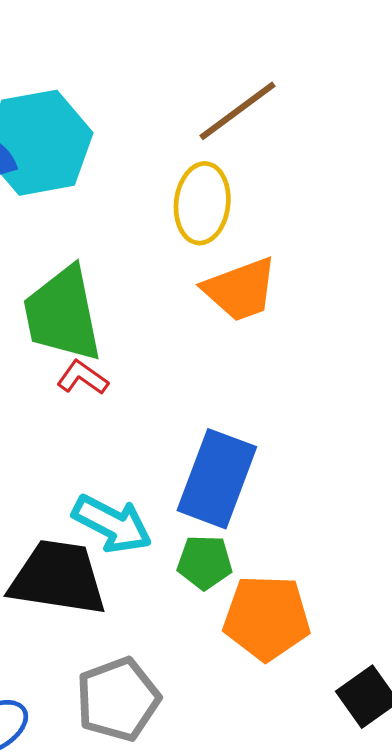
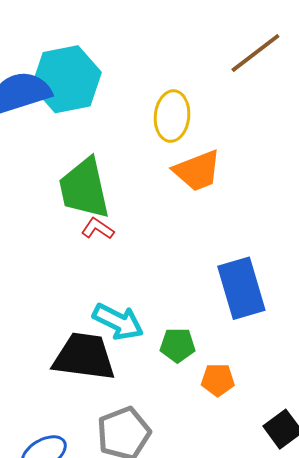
brown line: (238, 111) -> (255, 53), moved
blue rectangle: (217, 479) -> (241, 288), moved, turned -36
orange pentagon: (267, 618) -> (218, 380), size x0.6

